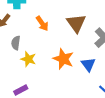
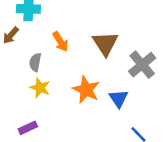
gray semicircle: (16, 43) -> (35, 62), moved

